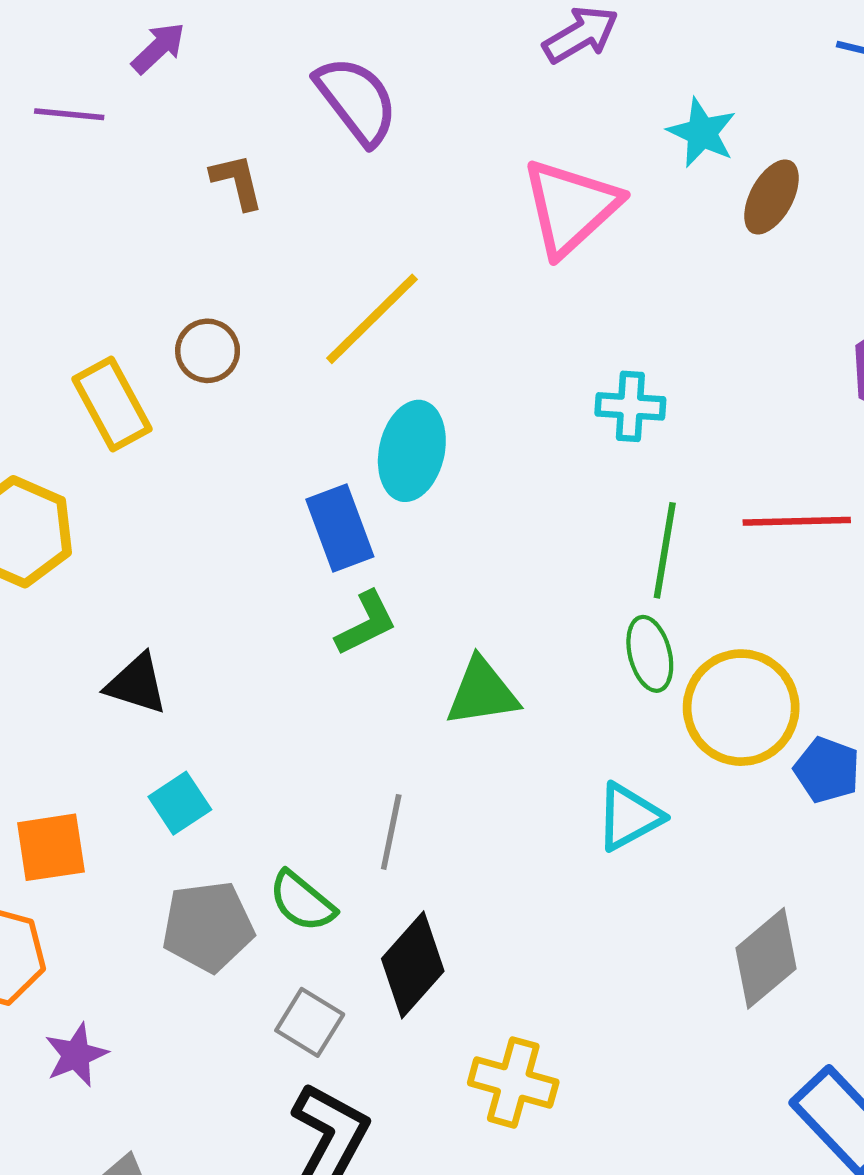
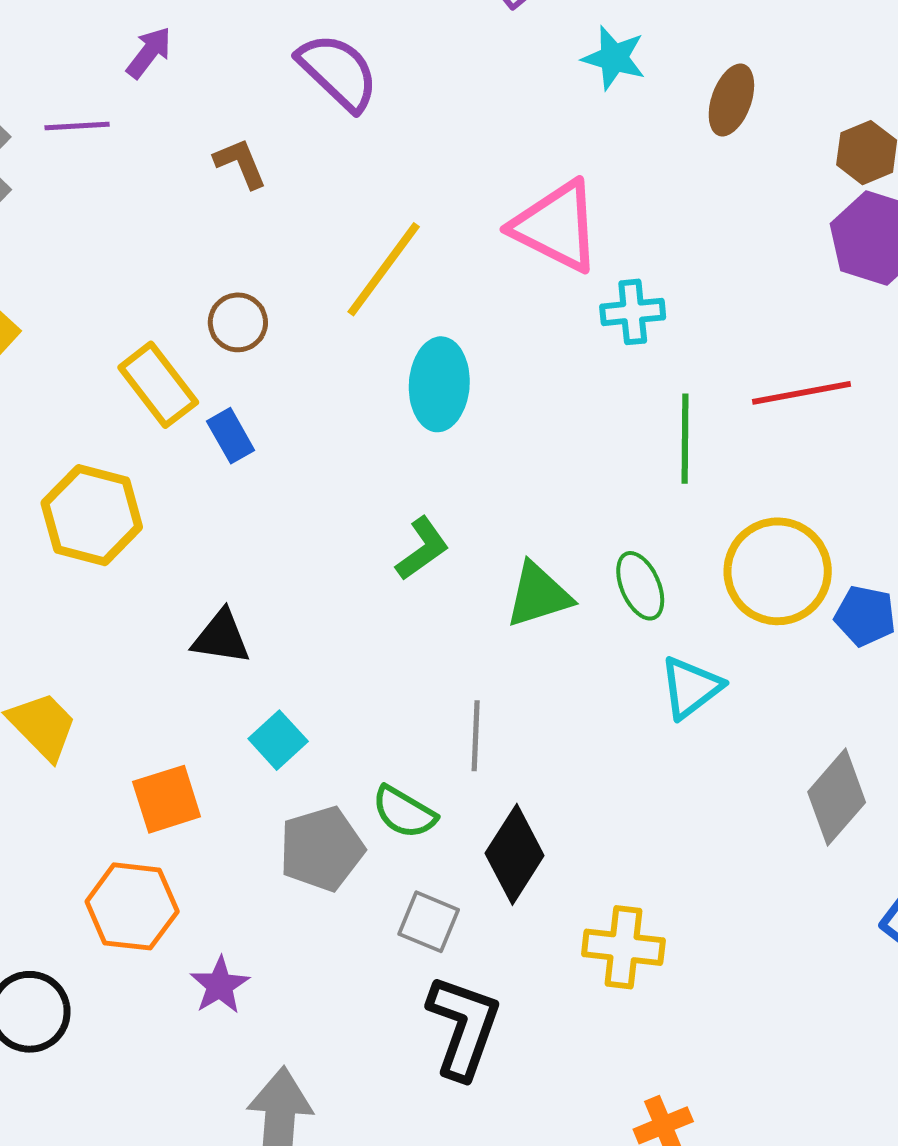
cyan star: (702, 133) -> (614, 58), moved
pink triangle: (571, 207) -> (556, 226), moved, turned -42
blue rectangle: (340, 528) -> (231, 436), moved, size x0.7
green ellipse: (650, 654) -> (640, 586), moved

